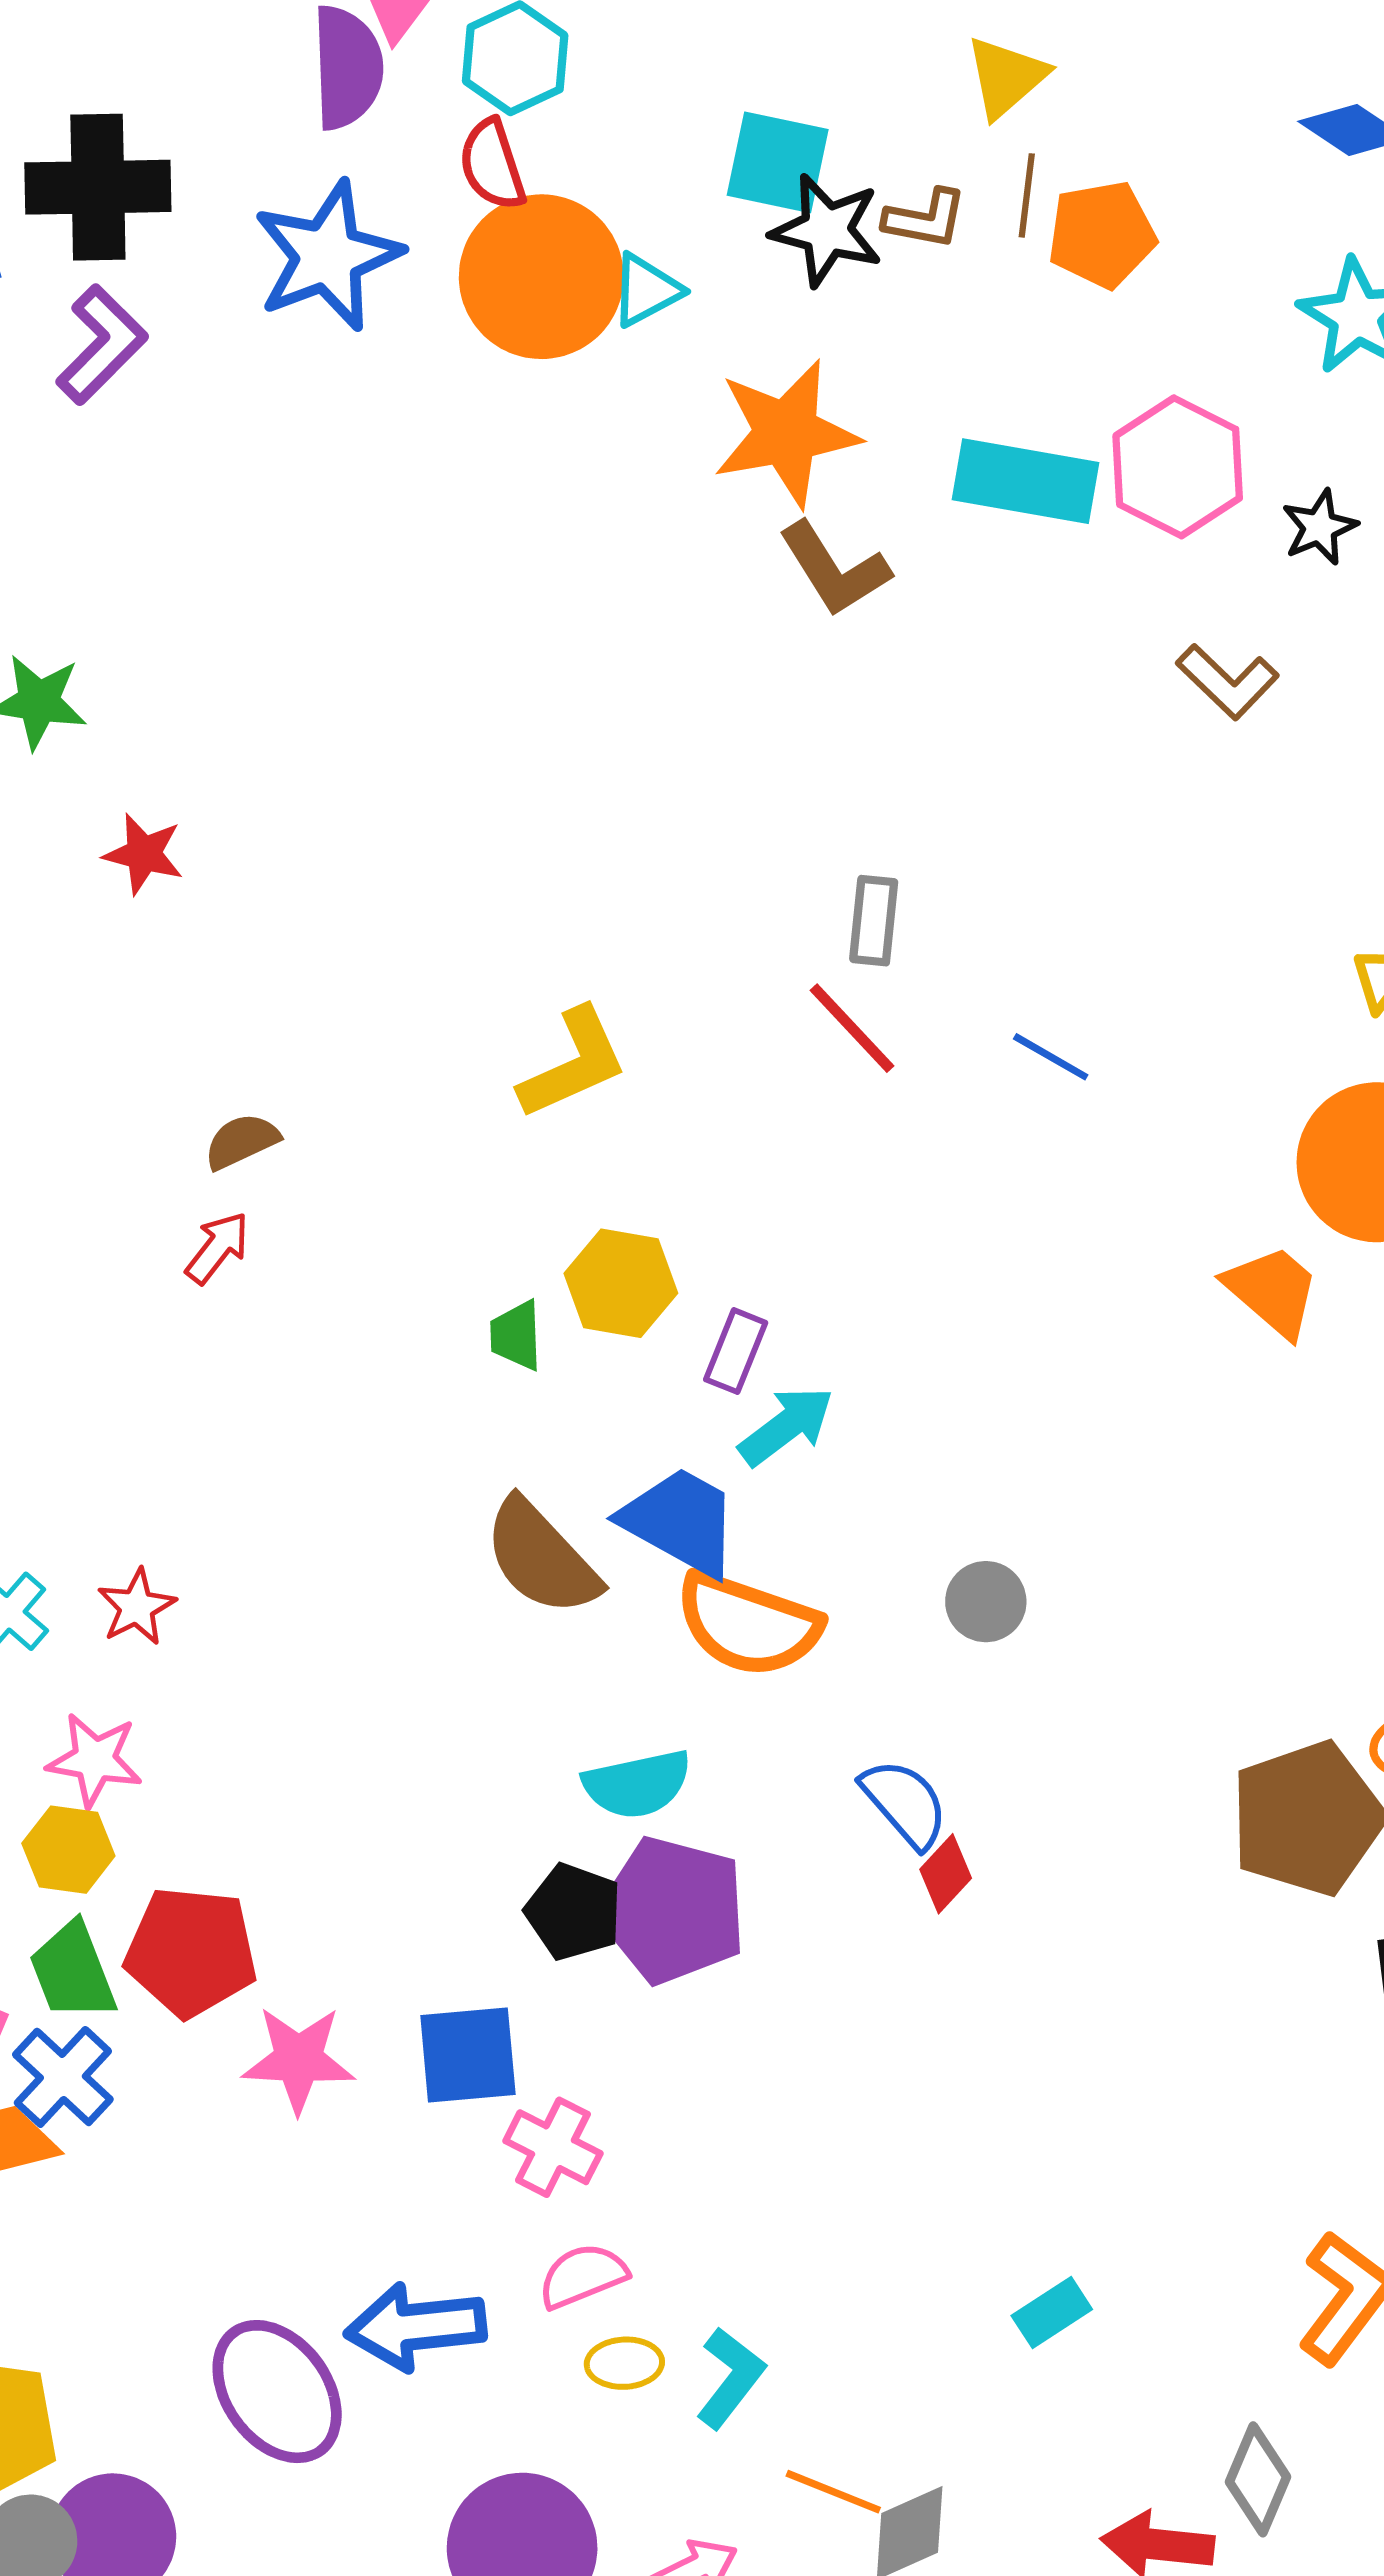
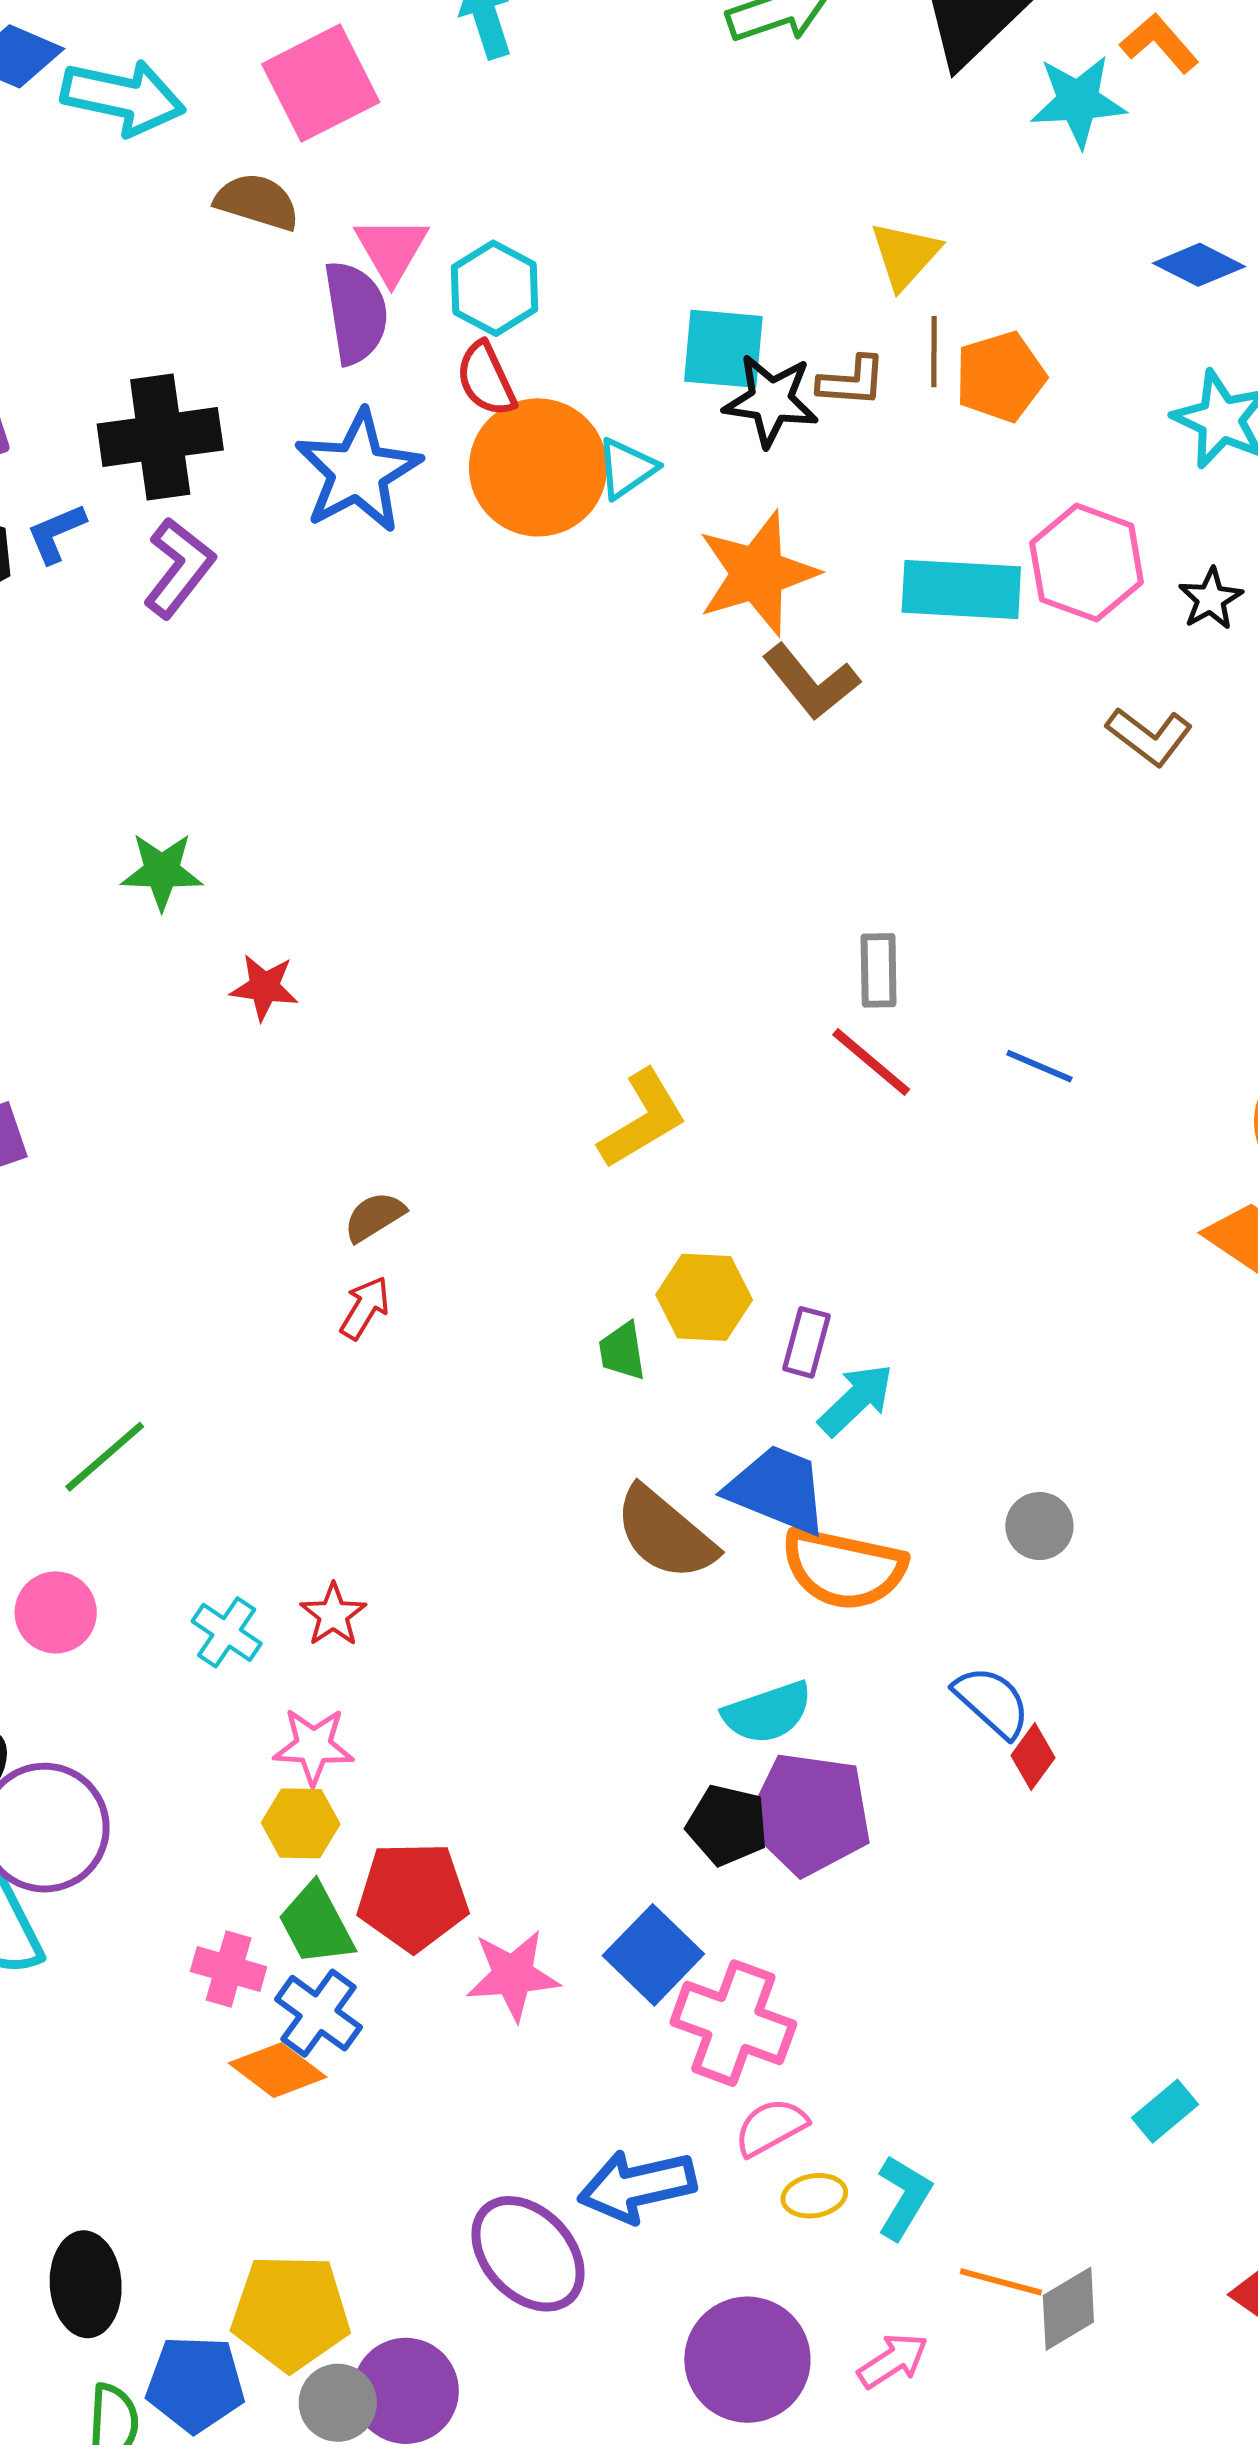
blue square: (468, 2055) -> (653, 1955), turned -34
pink cross: (553, 2147) -> (733, 2023), size x1.5

